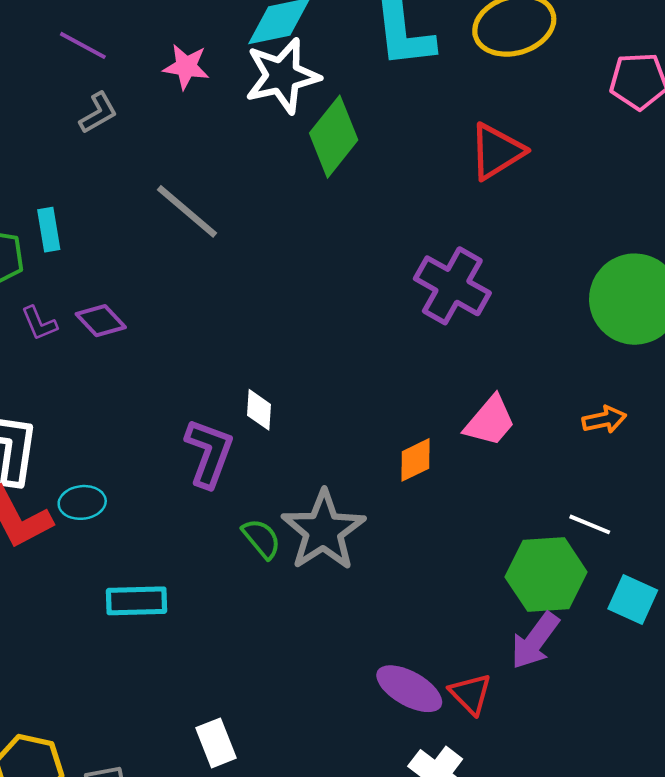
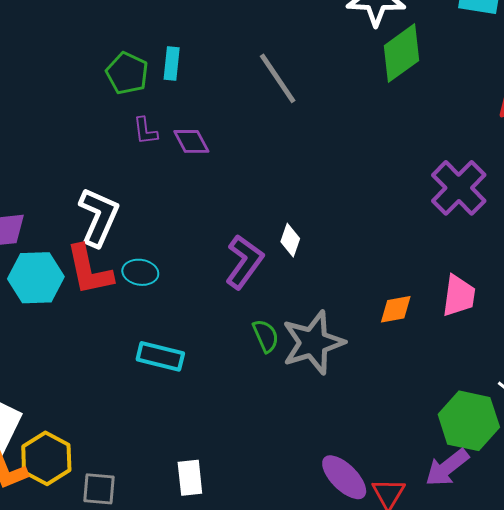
pink trapezoid: (490, 421) -> (459, 296), turned -48

